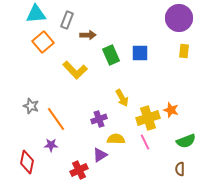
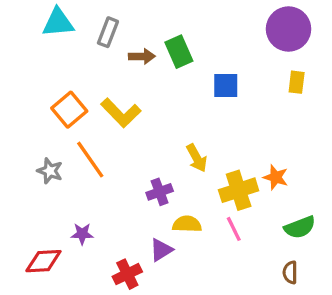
orange square: (43, 42) -> (69, 110), moved
green rectangle: (111, 55) -> (179, 52), moved
orange line: (56, 119) -> (90, 160), moved
red diamond: (27, 162) -> (43, 261), turned 75

